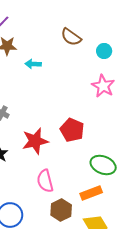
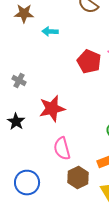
red pentagon: (72, 130) -> (89, 62), moved

